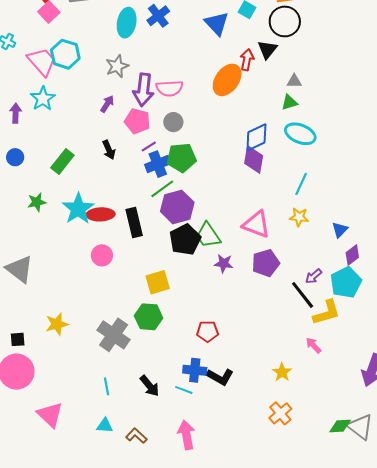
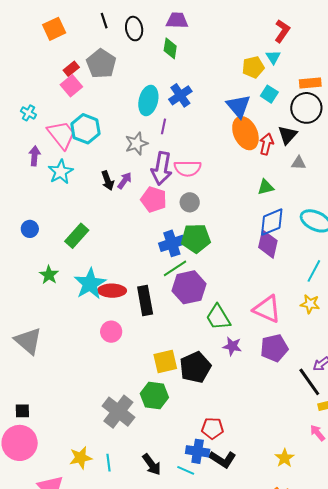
orange ellipse: (227, 80) -> (245, 133), moved, turned -64
gray triangle: (294, 81) -> (299, 163), moved
green triangle: (289, 102) -> (266, 187), moved
purple arrow: (16, 113) -> (35, 156), moved
purple line: (149, 147) -> (163, 126), moved, turned -49
black arrow: (109, 150) -> (108, 181), moved
green star: (37, 202) -> (49, 275), turned -30
black pentagon: (185, 240) -> (195, 367), moved
yellow star: (57, 324) -> (81, 458), moved
red pentagon: (207, 331) -> (212, 428), moved

